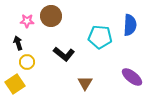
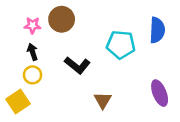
black arrow: (18, 43) -> (33, 52), moved
purple ellipse: (132, 77) -> (160, 93), turned 30

